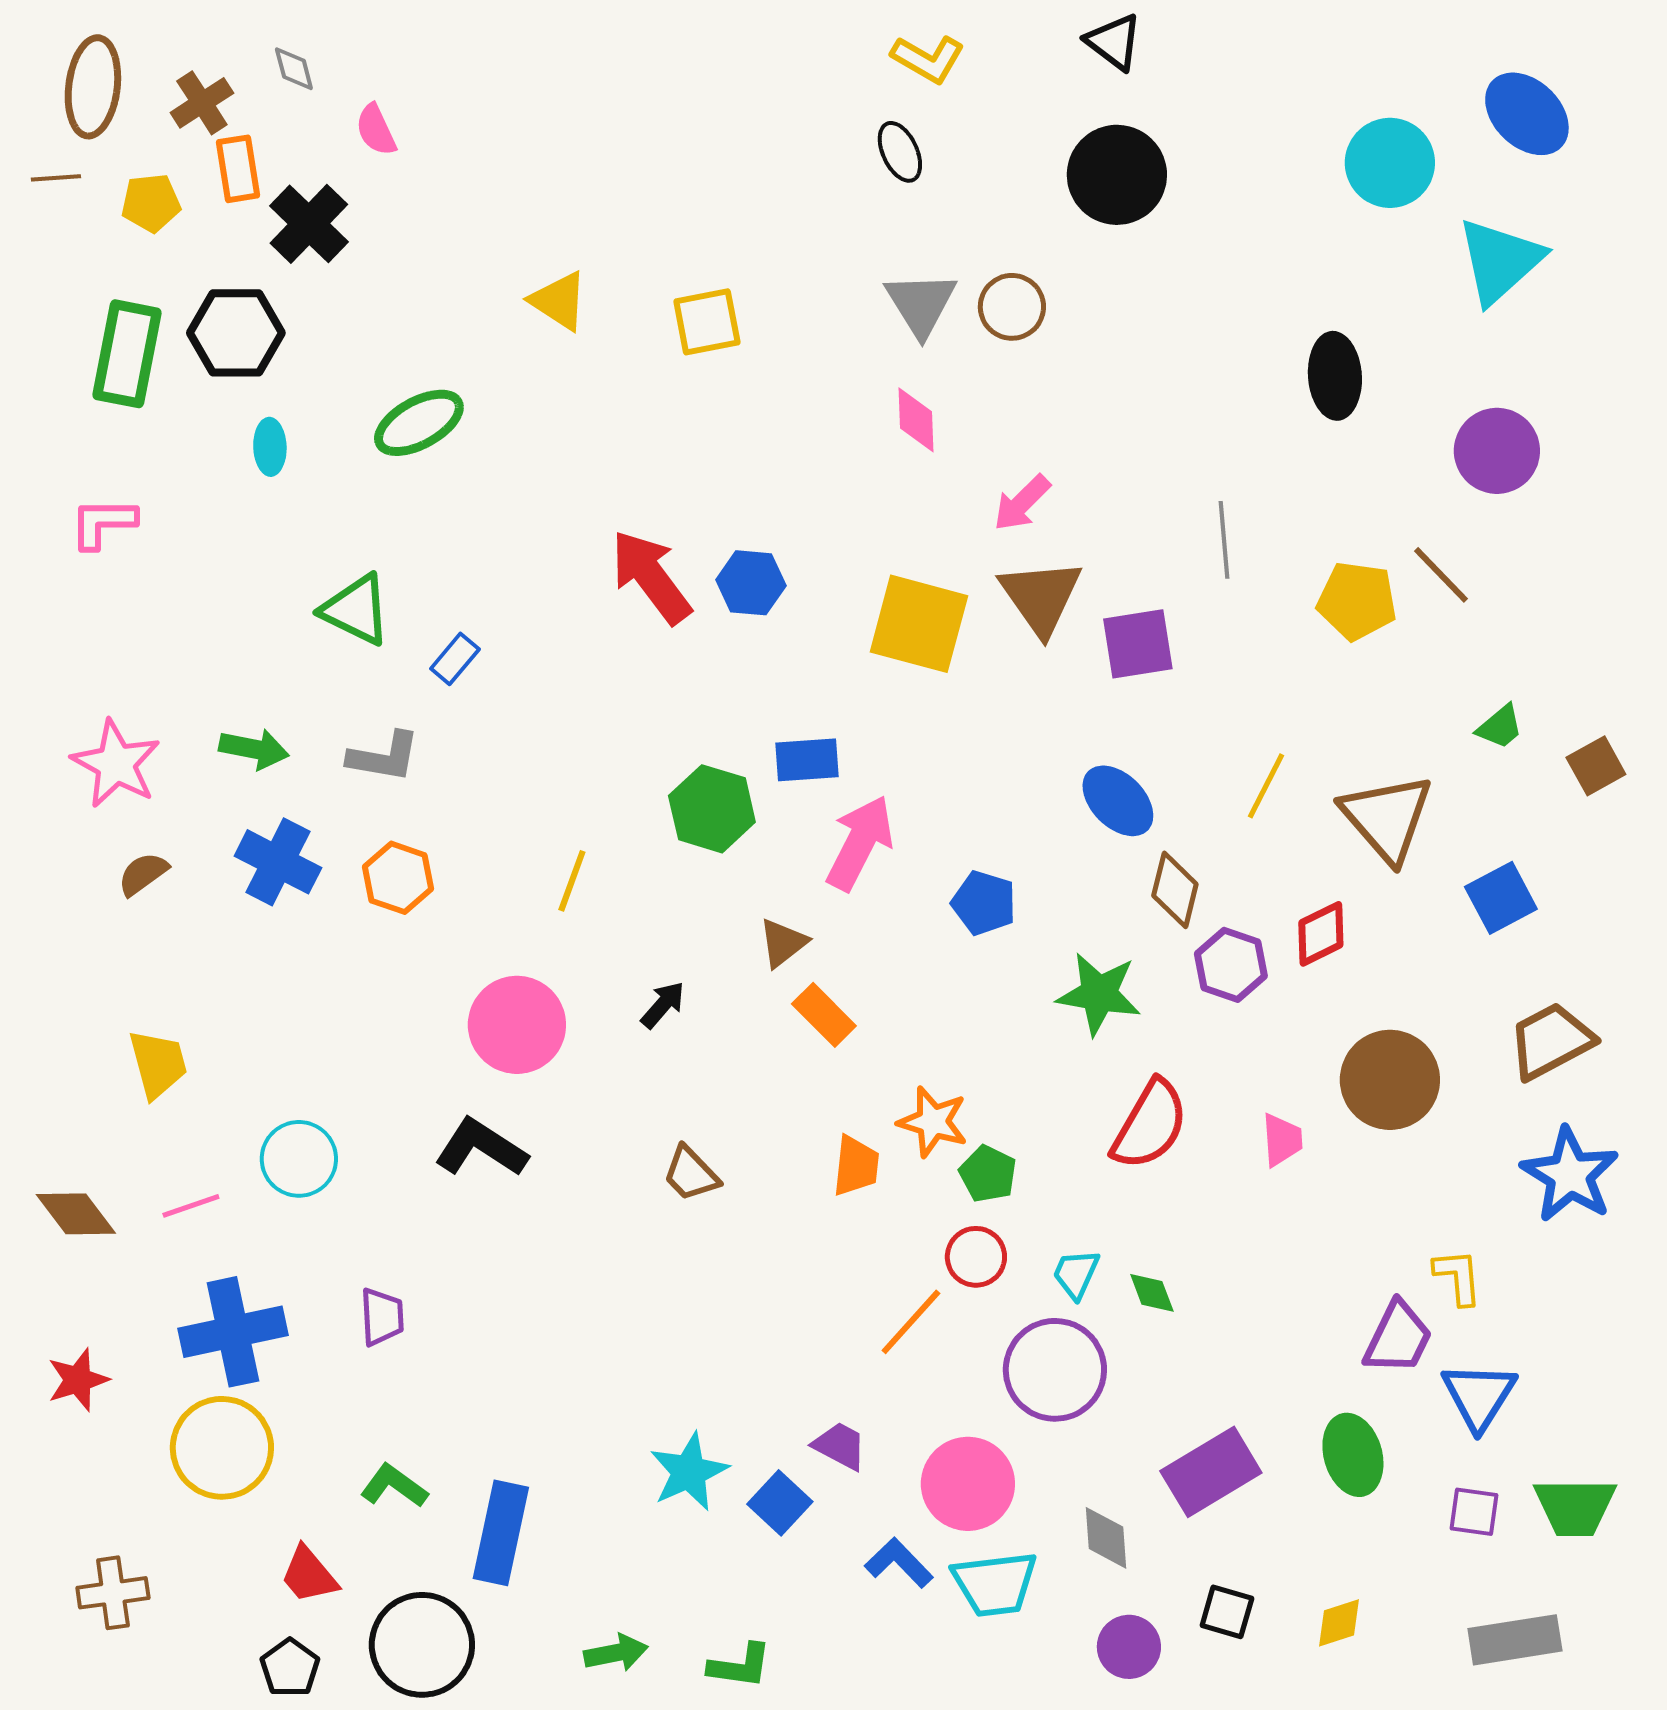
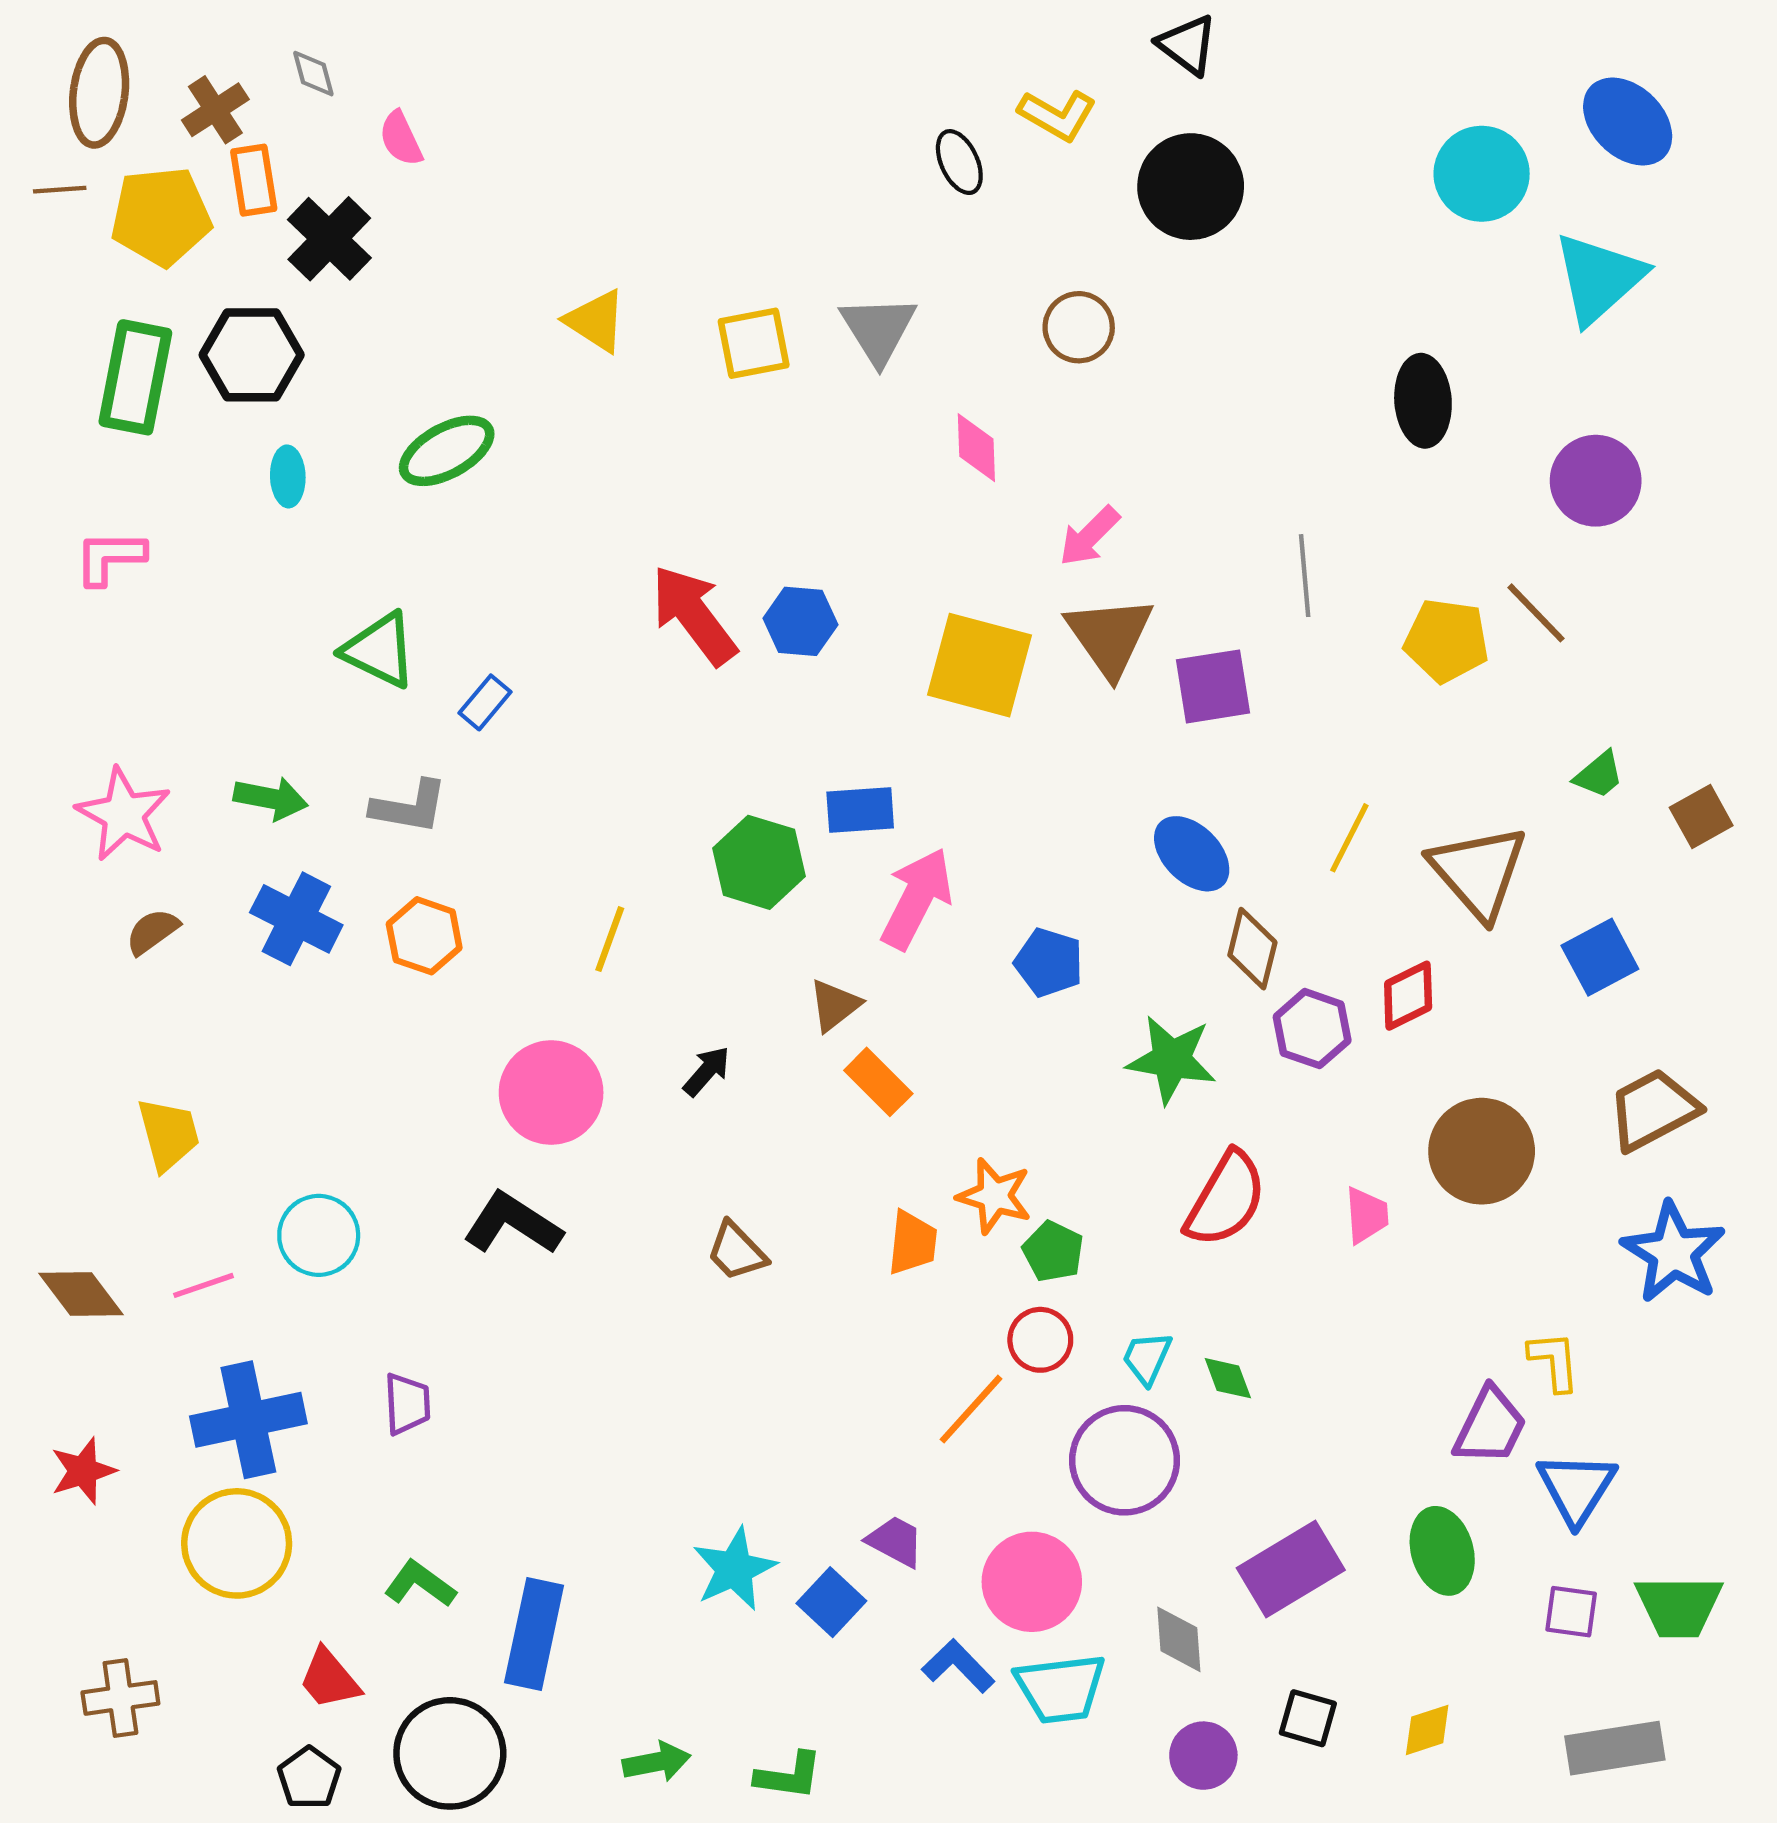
yellow L-shape: (928, 59) -> (1057, 115), moved
yellow pentagon: (151, 203) -> (161, 216), size x1.6
gray triangle: (921, 304) -> (878, 329), moved

